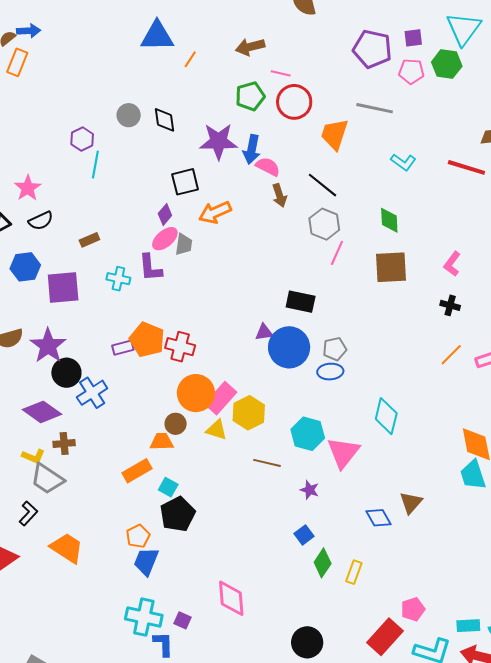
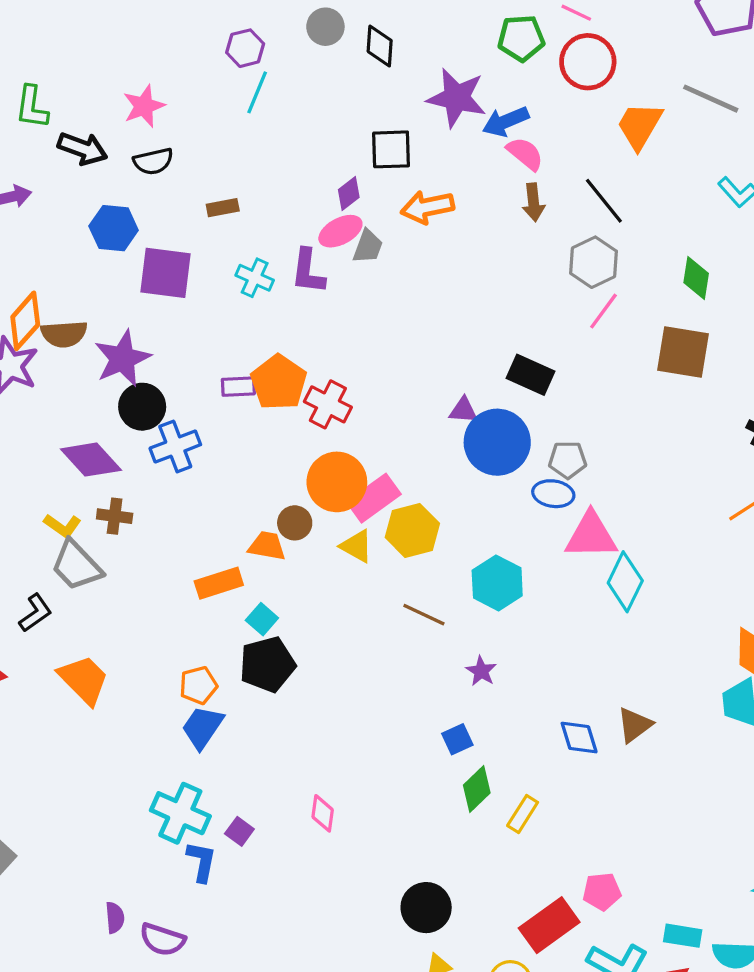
blue arrow: (252, 149) -> (506, 121), turned 44
pink triangle: (343, 453) -> (591, 535), moved, turned 39
pink diamond: (231, 598) -> (323, 813), size x0.6

